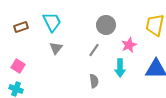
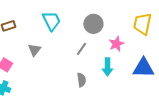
cyan trapezoid: (52, 22) -> (51, 21), moved
gray triangle: (56, 48) -> (34, 50), moved

